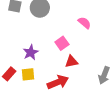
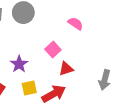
yellow square: (28, 74) -> (29, 88), moved

